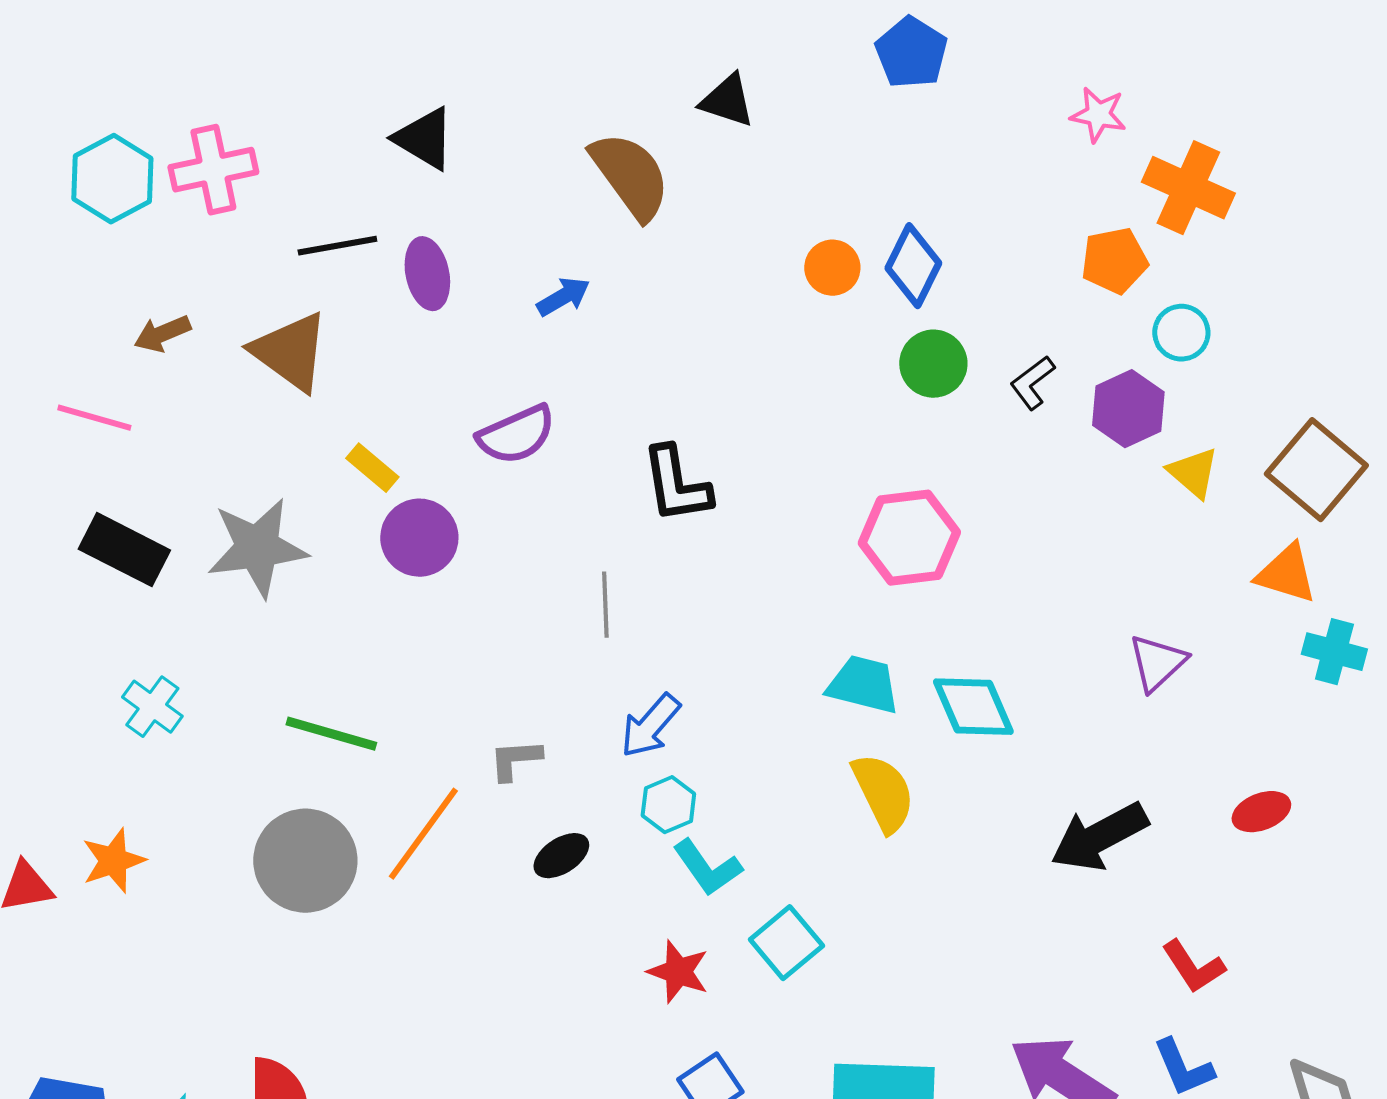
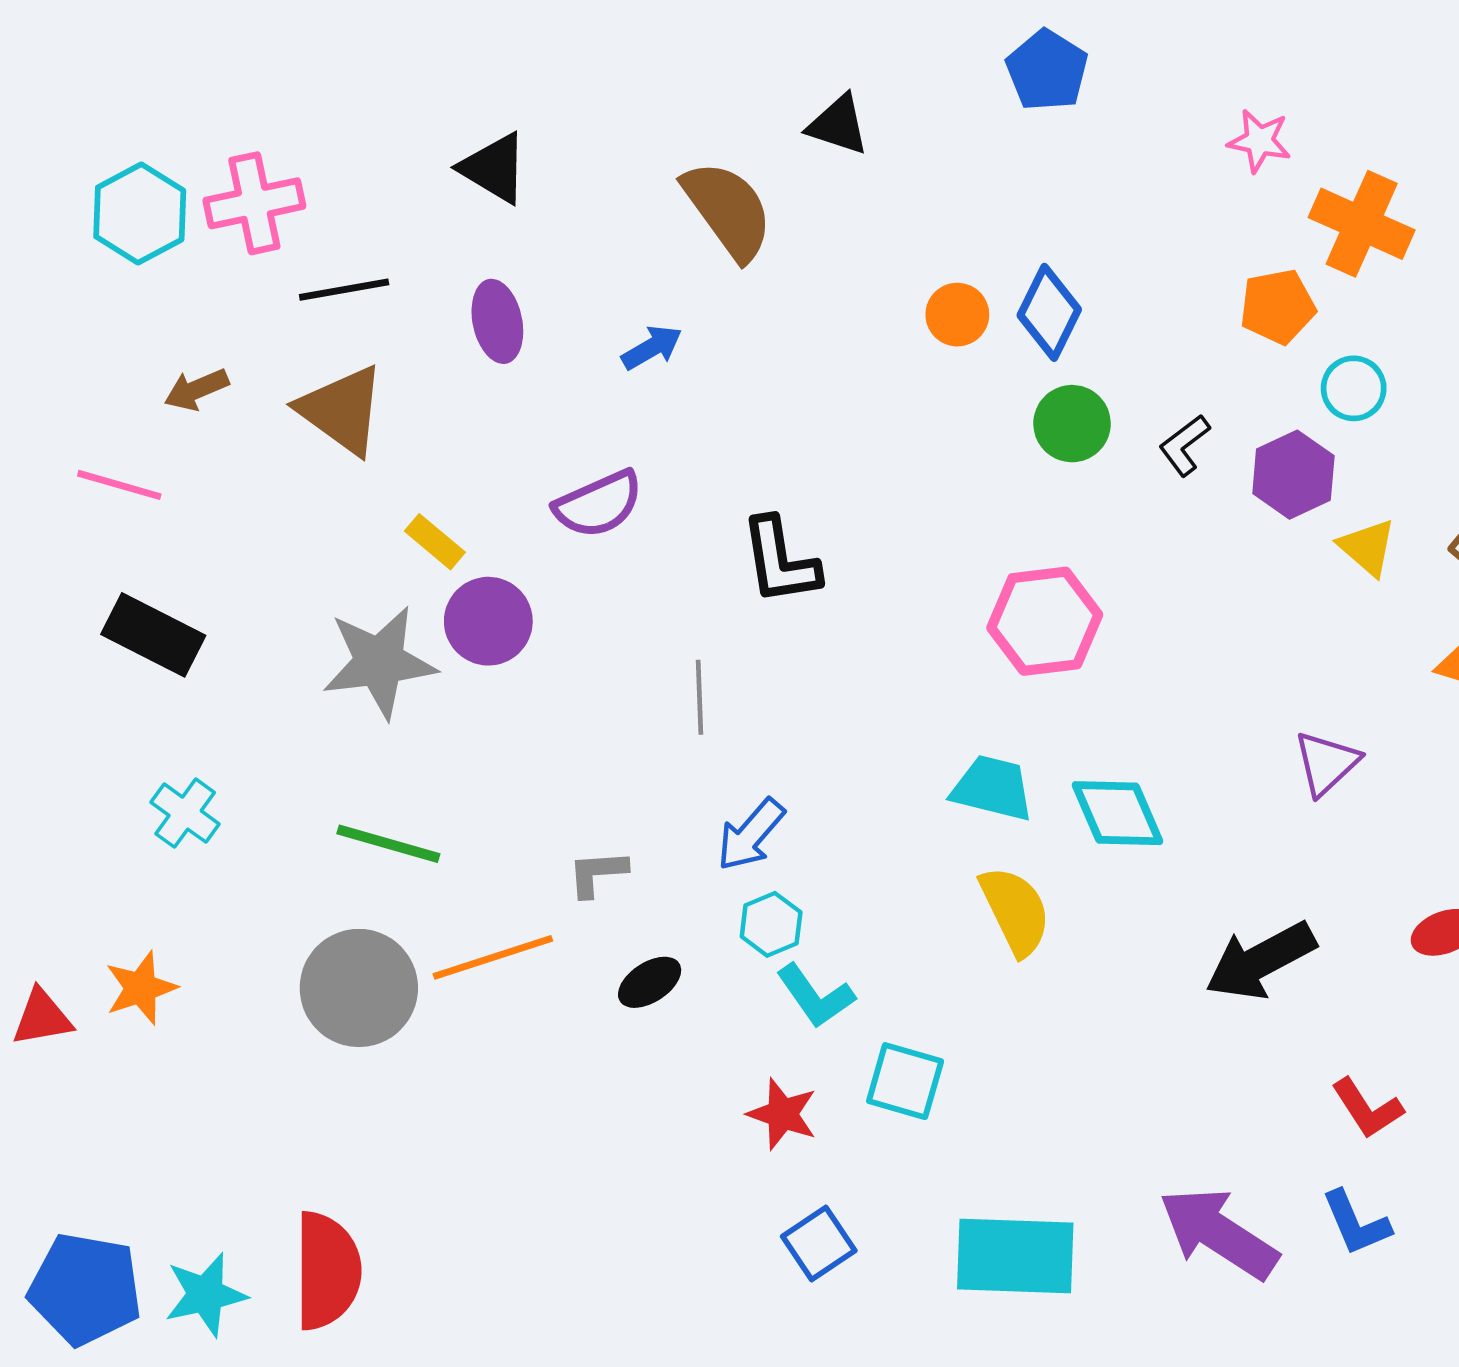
black line: (337, 246) -> (344, 290), moved
gray star: (257, 548) -> (379, 662), moved
orange line: (423, 834) -> (493, 957), turned 36
cyan square: (786, 943) -> (905, 1081), turned -34

